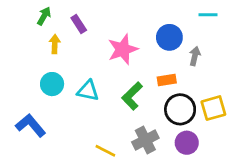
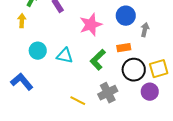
yellow arrow: (55, 44) -> (22, 21), moved
purple circle: (187, 143) -> (150, 92), moved

